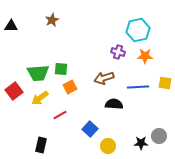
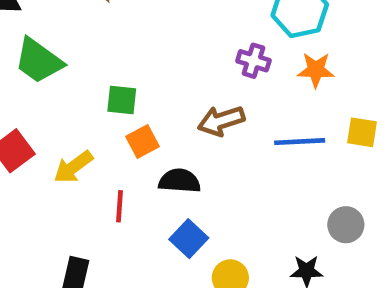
green trapezoid: (38, 73) -> (39, 61), moved, turned 40
black semicircle: (114, 104) -> (180, 181), moved
red line: (60, 115) -> (119, 206), turned -56
gray circle: (159, 136) -> (346, 225), moved

